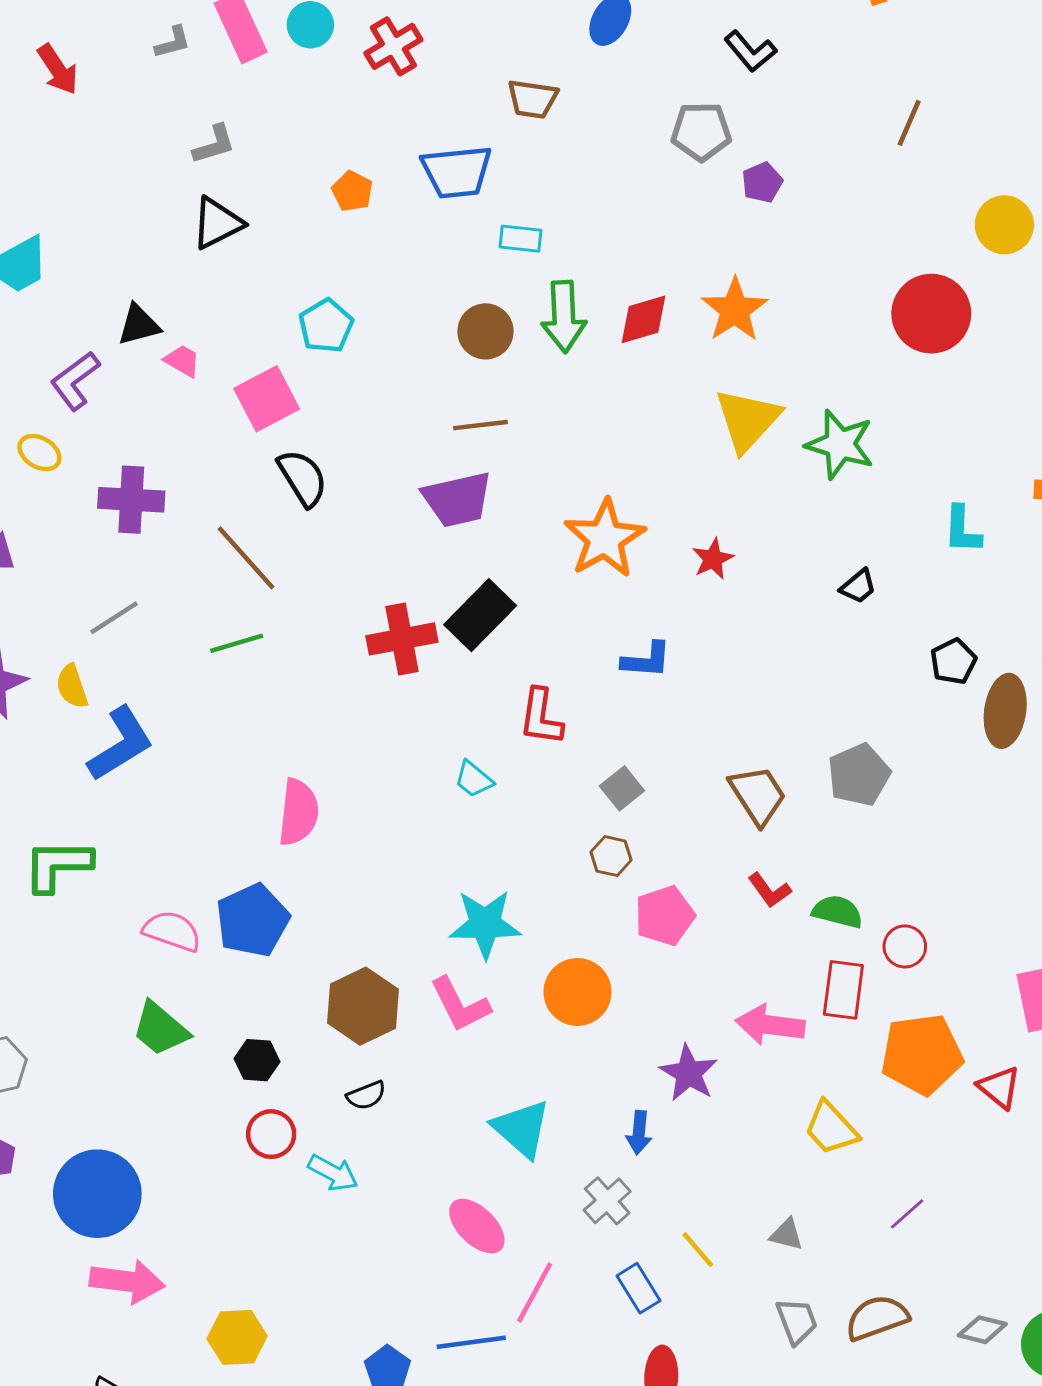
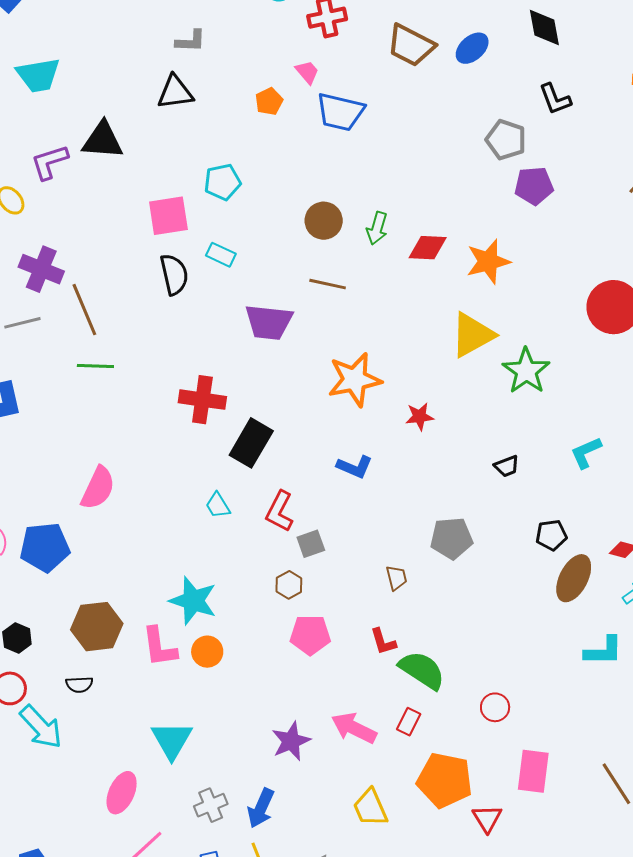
brown trapezoid: (533, 99) -> (411, 45), moved, size x1.4
purple pentagon: (762, 182) -> (534, 186), size x1.4
cyan rectangle: (521, 239) -> (221, 255), moved
green arrow: (564, 317) -> (377, 228), size x0.7
black triangle: (139, 325) -> (103, 140), size x1.4
pink trapezoid: (182, 361) -> (307, 72), moved
brown line: (481, 425) -> (328, 284), moved
purple cross: (131, 500) -> (41, 269), moved
cyan L-shape: (962, 530) -> (586, 453), turned 45
brown line: (246, 558) -> (84, 310), moved
black rectangle: (480, 615) -> (251, 443), moved, turned -33
red L-shape: (541, 717) -> (280, 511), moved
gray pentagon: (859, 775) -> (452, 538), moved
brown trapezoid: (758, 795) -> (396, 578), size x0.6
green semicircle: (838, 912) -> (422, 670), size x1.4
red circle: (905, 946) -> (495, 707), moved
red rectangle: (843, 990) -> (409, 722), size x0.7
orange circle: (577, 992) -> (207, 652), moved, size x0.7
blue arrow: (639, 1133) -> (261, 808), moved, size x1.4
cyan arrow: (333, 1173) -> (41, 727), size x1.4
pink ellipse: (477, 1226) -> (122, 793), turned 51

